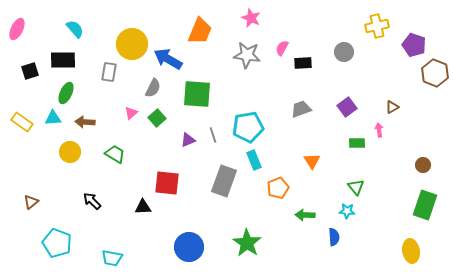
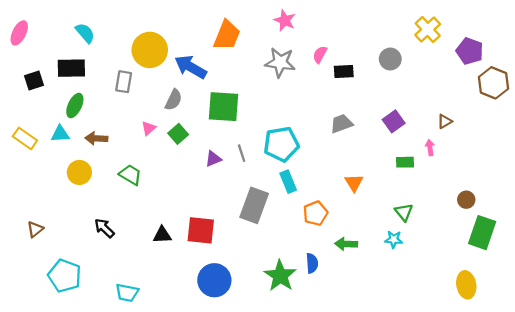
yellow cross: (377, 26) -> (428, 29), turned -30
brown circle: (423, 165) -> (466, 200), moved
red square: (167, 183) -> (201, 230), moved
blue semicircle: (334, 237) -> (312, 263), moved

